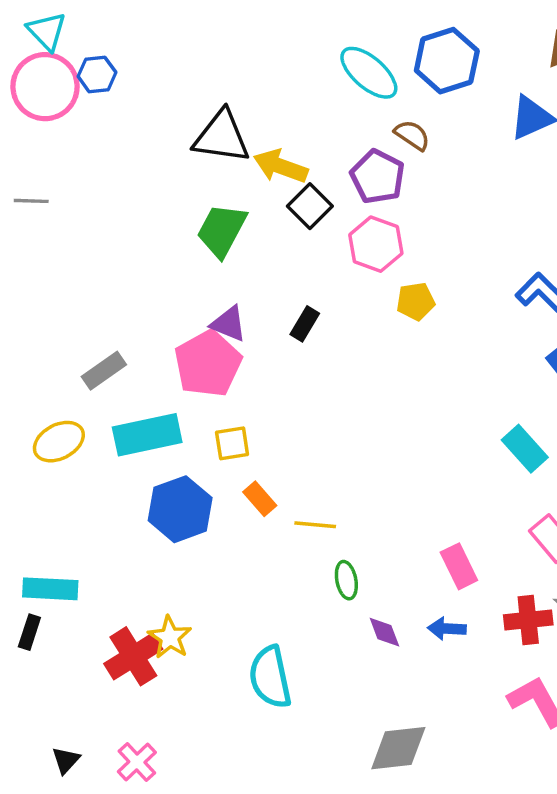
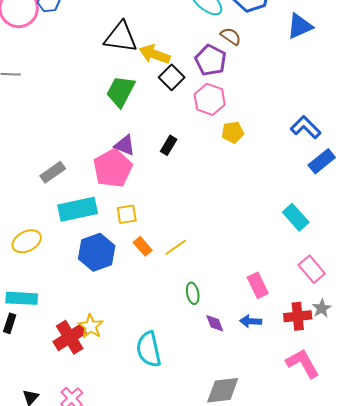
yellow ellipse: (59, 442) -> (27, 241), moved
yellow line: (315, 525) -> (176, 247), moved, turned -40

